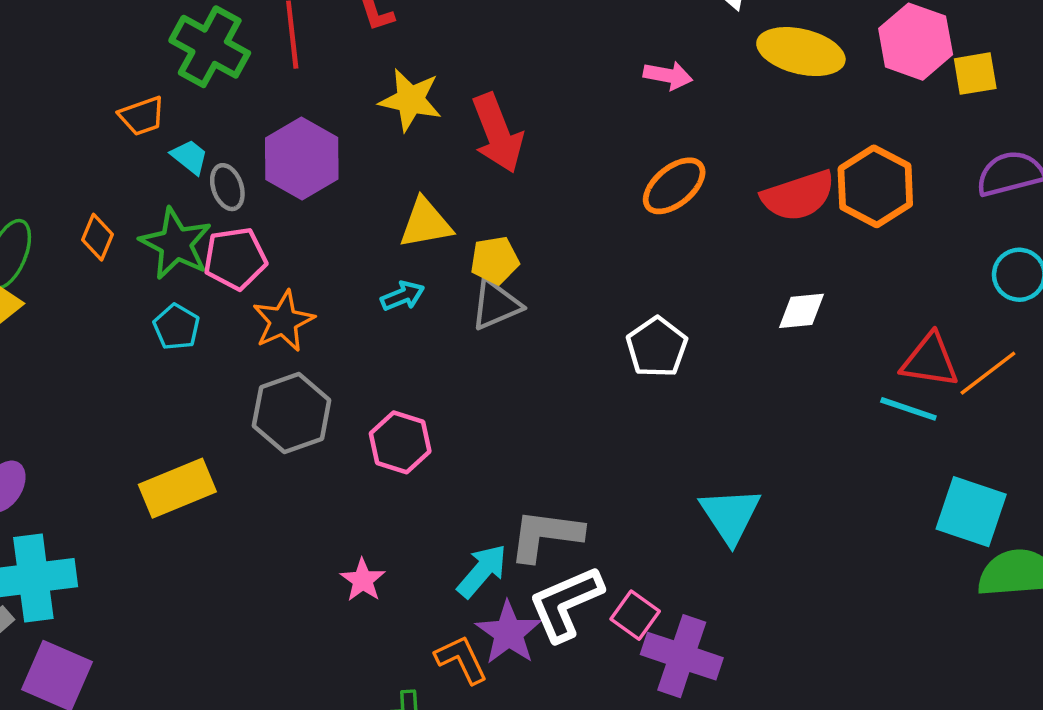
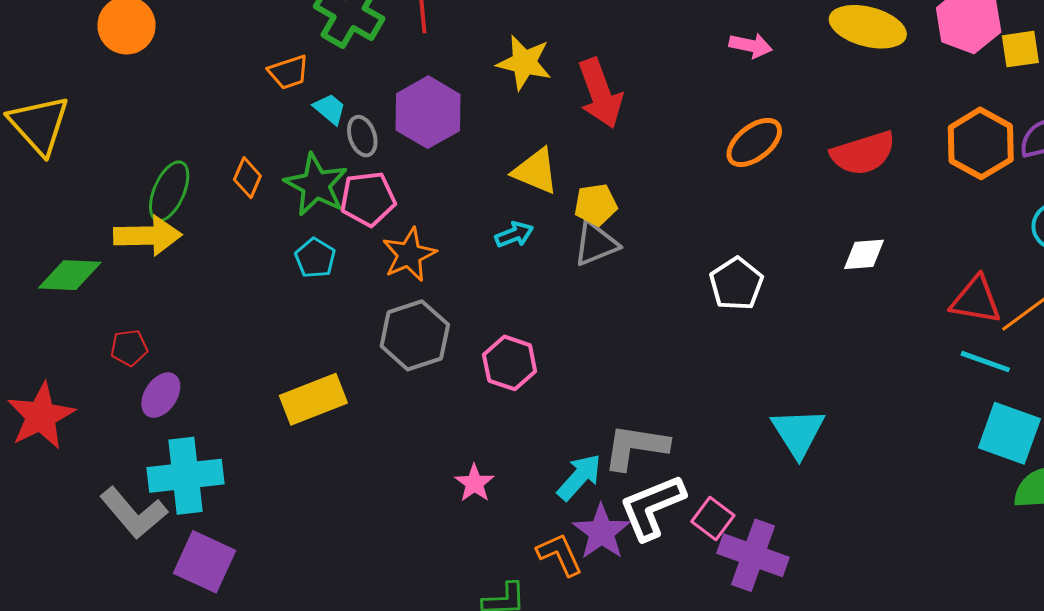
orange hexagon: (875, 186) -> (981, 143), moved
yellow triangle: (426, 223) -> (536, 171), turned 32
cyan line: (908, 409) -> (985, 362), moved

